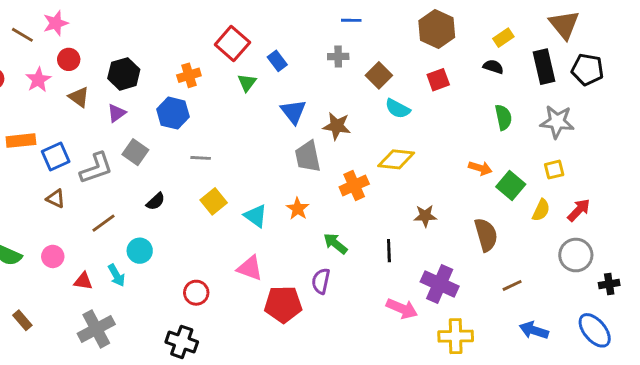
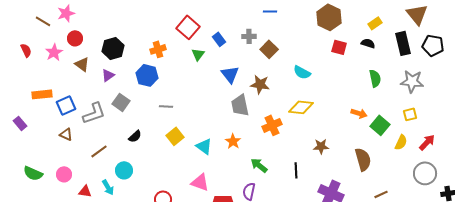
gray cross: (338, 57) -> (249, 36), moved
brown square: (379, 75) -> (269, 49), moved
red square: (438, 80) -> (339, 47), moved, turned 35

